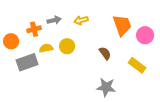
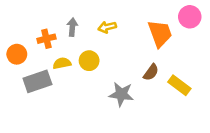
gray arrow: (54, 20) -> (72, 27), turned -72
pink circle: (145, 35) -> (190, 17), moved
brown semicircle: (105, 53) -> (151, 72), moved, turned 72
gray star: (106, 87) -> (121, 94), moved

